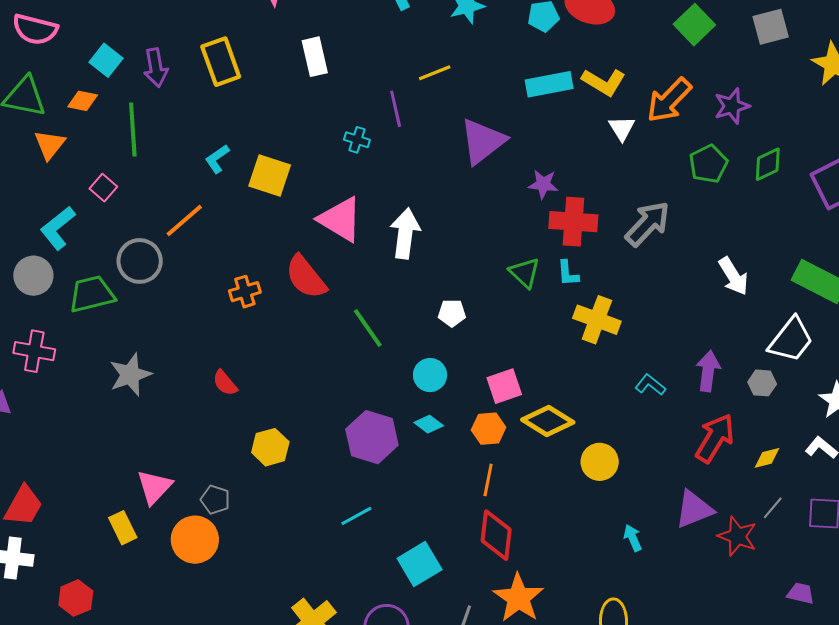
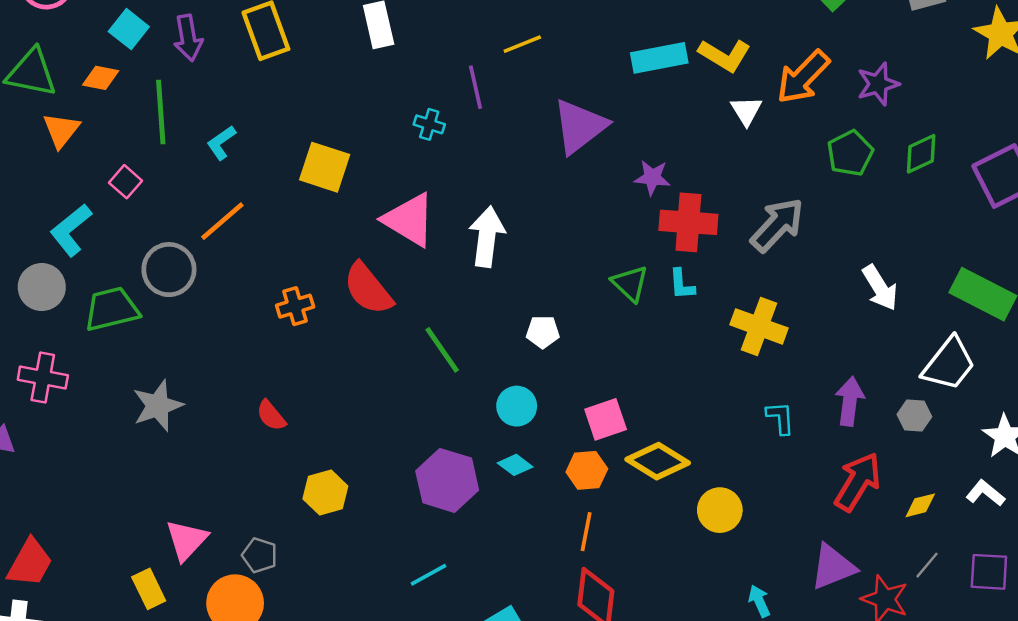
cyan L-shape: (217, 159) -> (221, 143), moved
yellow cross: (597, 320) -> (759, 326), moved
cyan L-shape: (650, 385) -> (780, 418), turned 48

